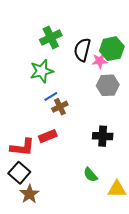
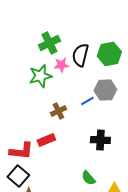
pink star: (100, 61) -> (61, 65), moved
blue line: (51, 96) -> (87, 101), moved

